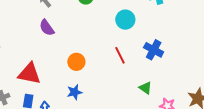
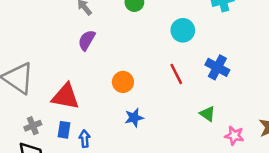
purple semicircle: (47, 28) -> (87, 40), turned 66
blue star: (75, 92) -> (134, 118), moved

